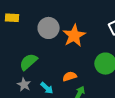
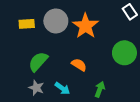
yellow rectangle: (12, 18) -> (27, 24), moved
orange semicircle: (70, 76) -> (79, 65), moved, turned 56

